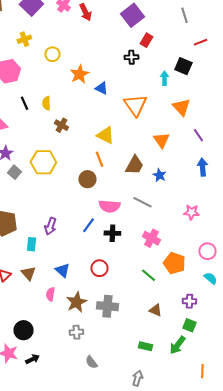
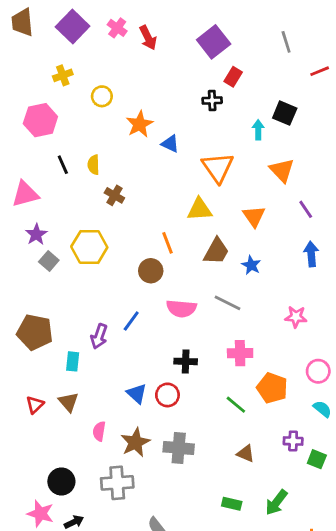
red line: (200, 42) -> (320, 71), moved
yellow triangle: (105, 135) -> (200, 209), moved, turned -30
blue line: (88, 225) -> (131, 321), moved
black cross: (112, 233) -> (186, 361), moved
pink cross: (151, 238) -> (240, 353), turned -30
blue triangle: (62, 270) -> (137, 394), moved
green square: (189, 325) -> (317, 459), moved
gray cross: (76, 332) -> (117, 483), moved, size x1.6

